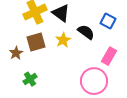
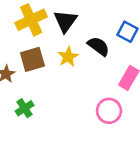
black triangle: (61, 13) -> (65, 21), turned 30
pink circle: (94, 81) -> (109, 111), size x0.7

